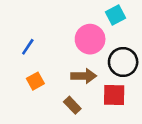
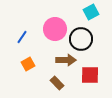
pink circle: (90, 39) -> (55, 29), moved
black circle: (123, 62) -> (81, 39), moved

